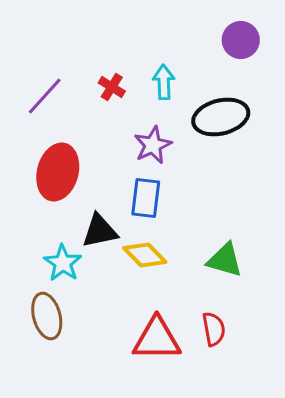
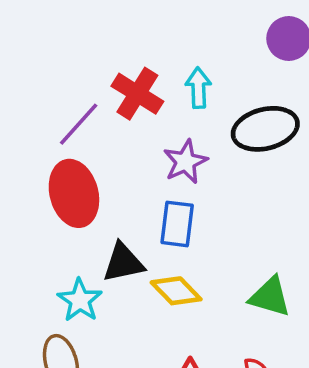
red cross: (112, 87) -> (137, 94), size x1.6
purple line: (45, 96) -> (79, 124), moved
red ellipse: (58, 172) -> (74, 193), turned -30

